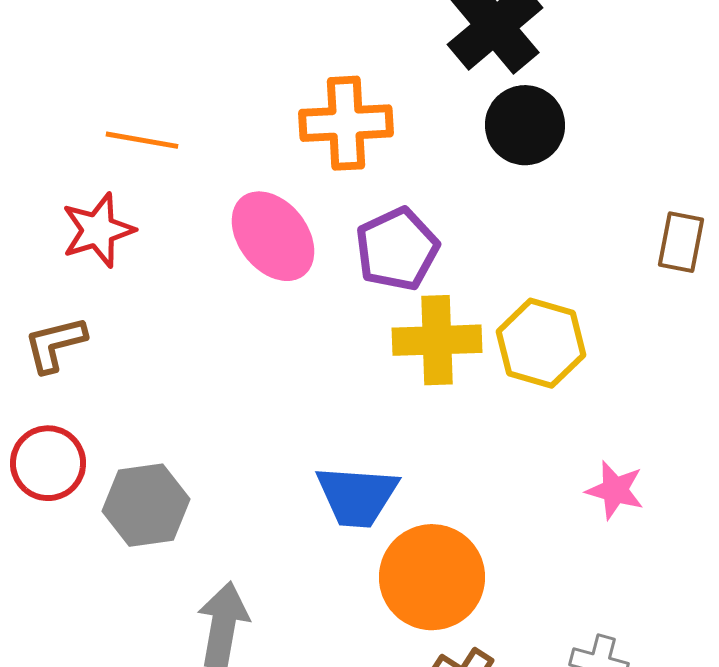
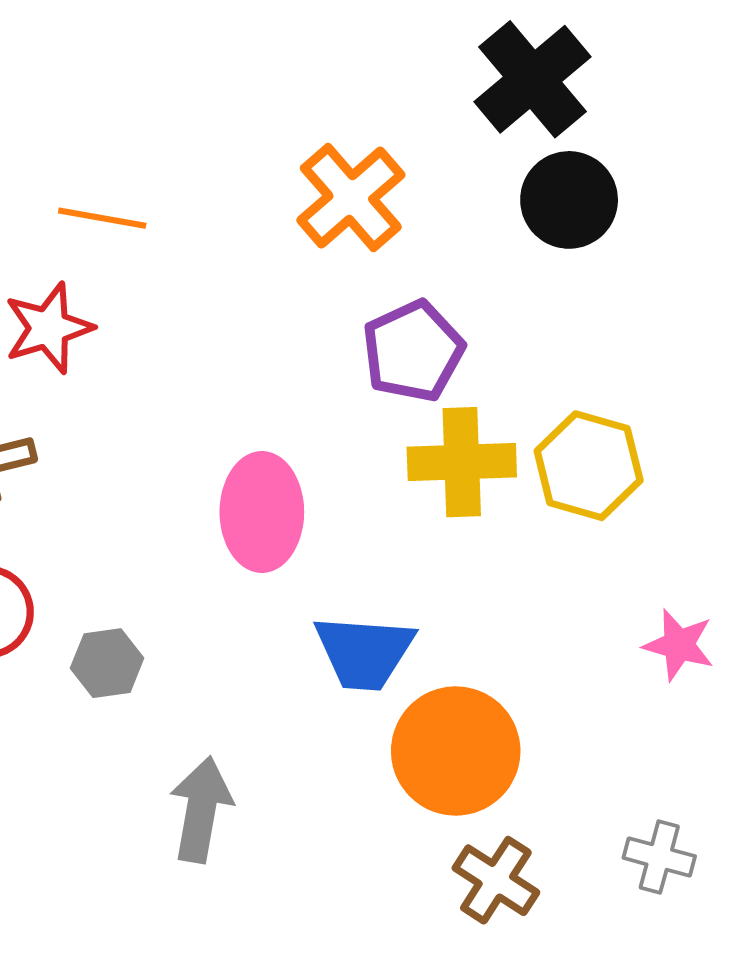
orange cross: (346, 123) -> (351, 197), turned -38
pink ellipse: (273, 236) -> (262, 512), moved, turned 38
gray hexagon: (146, 505) -> (107, 663), size x0.7

